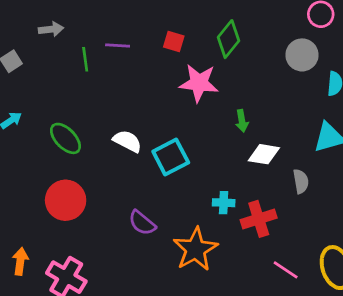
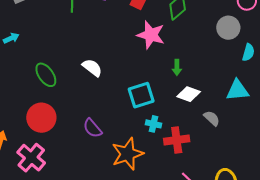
green ellipse: (65, 138) -> (46, 75), moved
cyan square: (171, 157) -> (141, 95), moved
gray semicircle: (301, 181) -> (212, 118), turned -48
red circle: (66, 200) -> (41, 118), moved

